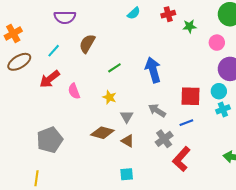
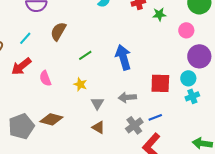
gray arrow: (157, 110) -> (127, 97), turned -36
blue line: (186, 123) -> (155, 117), moved
brown diamond: (102, 133) -> (51, 119), moved

